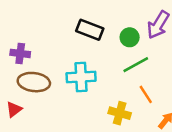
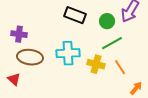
red triangle: (14, 109) -> (14, 79), turned -40
yellow cross: (120, 113) -> (96, 64), moved

